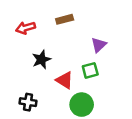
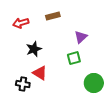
red triangle: (65, 80) -> (40, 73), moved
green circle: (82, 105) -> (94, 83), moved

